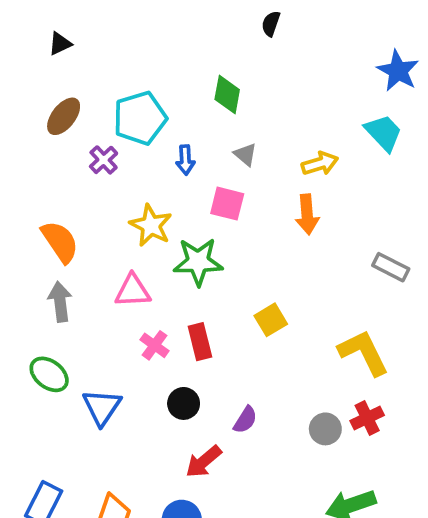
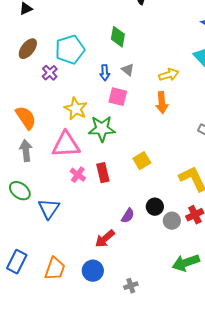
blue arrow: (185, 160) -> (105, 73), moved
pink triangle: (133, 291) -> (66, 145), size x1.4
black circle: (184, 403) -> (155, 207), moved

